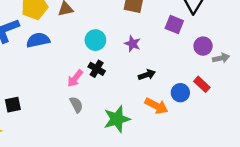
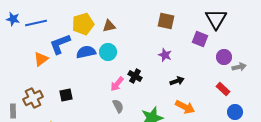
cyan circle: (95, 40) -> (108, 52), moved
blue circle: (180, 93) -> (235, 112), moved
black square: (13, 105) -> (66, 95), moved

